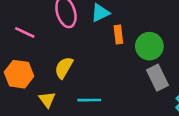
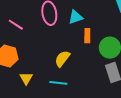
yellow semicircle: (64, 68) -> (62, 59), moved

